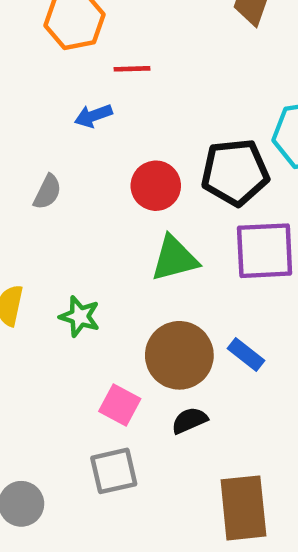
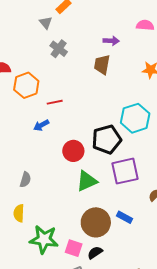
gray semicircle: (47, 192) -> (25, 180), moved
green star: (80, 316) -> (44, 239), moved, size x1.6
black semicircle: (189, 420) -> (95, 253), moved

